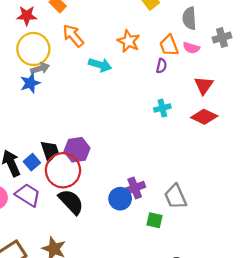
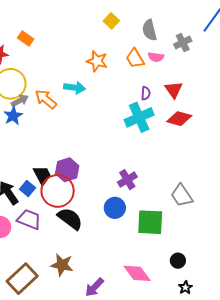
orange arrow: (73, 36) -> (46, 99), moved
purple semicircle: (161, 66) -> (146, 93), moved
cyan cross: (162, 108) -> (139, 117), size x1.8
purple cross: (135, 188) -> (127, 180), moved
gray trapezoid: (176, 197) -> (182, 196), moved
green square: (155, 220) -> (150, 222), size x1.8

